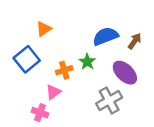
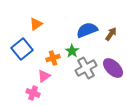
purple ellipse: (125, 73) -> (113, 68), moved
gray cross: (109, 100) -> (86, 68), moved

